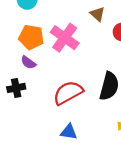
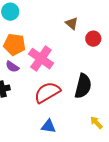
pink cross: (65, 38) -> (41, 59), moved

